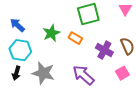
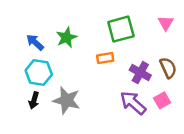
green star: (51, 33) -> (67, 37), moved
orange rectangle: (75, 38) -> (105, 58), turned -40
purple arrow: (83, 75) -> (133, 103), moved

